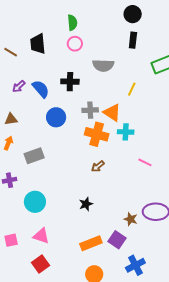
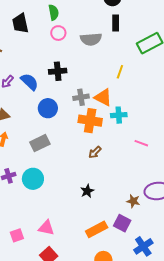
black trapezoid: (38, 44) -> (20, 23), moved
gray semicircle: (103, 65) -> (91, 39), moved
gray rectangle: (34, 156) -> (40, 143), moved
cyan circle: (35, 202) -> (33, 179), moved

